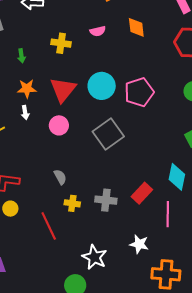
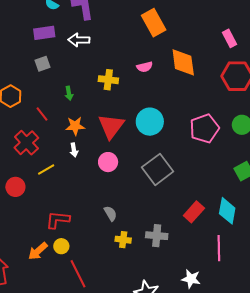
orange diamond: (136, 27) -> (183, 62), size x1.4
pink pentagon: (139, 92) -> (204, 128), moved
red rectangle: (142, 193) -> (194, 212), moved
red line: (49, 226) -> (78, 274), moved

